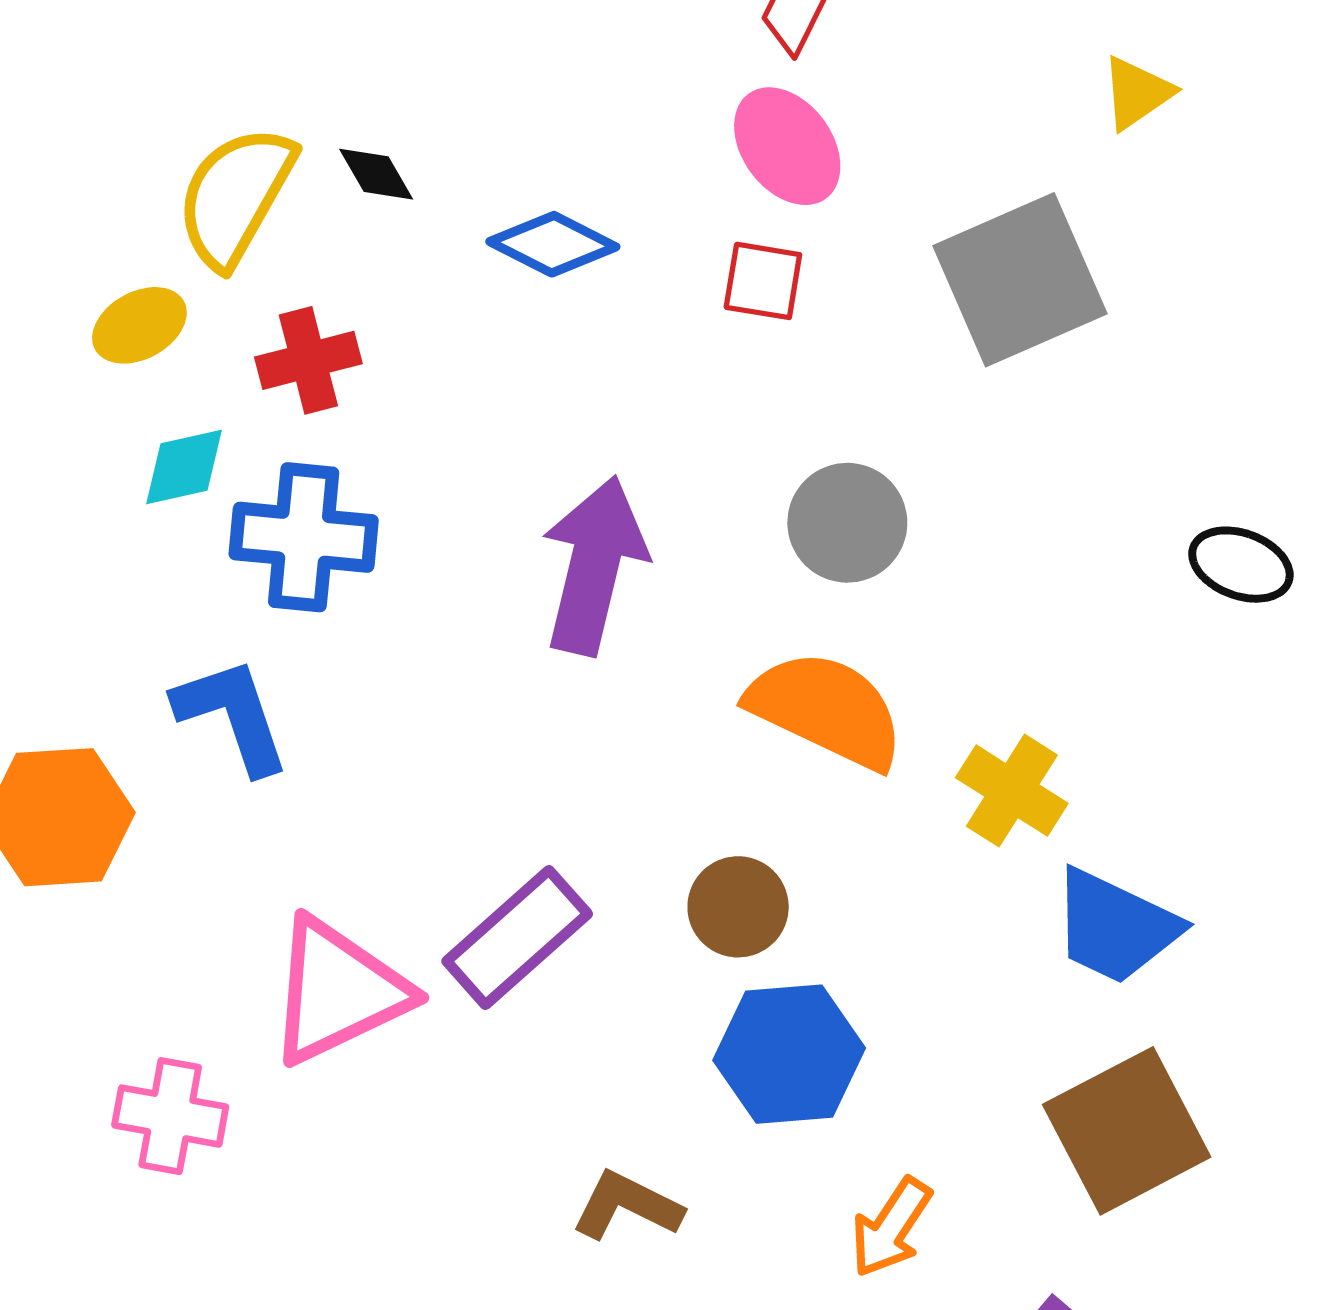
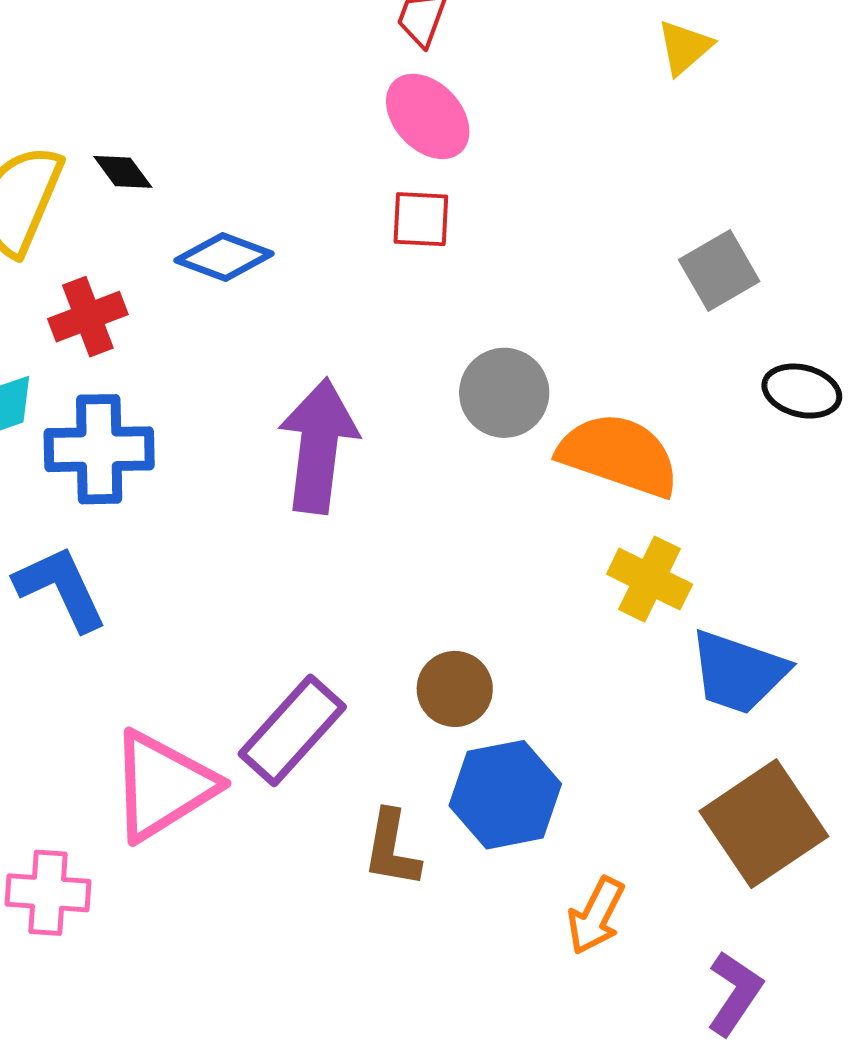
blue diamond: (553, 244) -> (224, 257), moved
gray square: (1020, 280) -> (719, 270), moved, size x0.6
orange semicircle: (826, 710) -> (619, 455), moved
brown L-shape: (627, 1206) -> (392, 849), moved, turned -100

